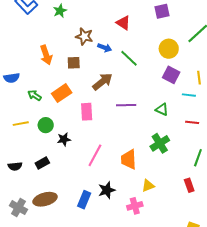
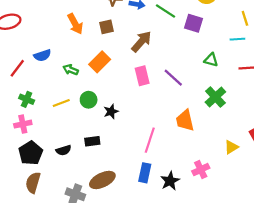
purple square: (171, 75) -> (194, 23), moved
purple line: (126, 105) -> (173, 78), moved, turned 54
pink rectangle: (87, 112) -> (142, 76), moved
pink line: (95, 155) -> (150, 140), moved
black rectangle: (42, 163) -> (92, 141), turned 32
yellow triangle: (148, 186) -> (231, 147), moved
black star: (107, 190) -> (170, 181), moved

